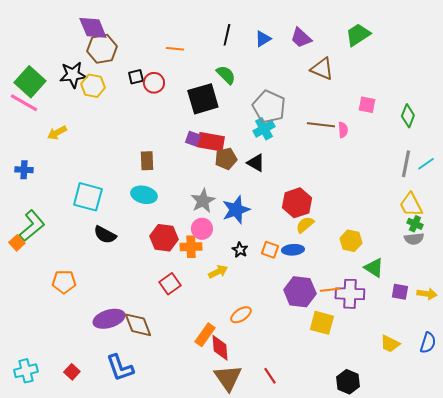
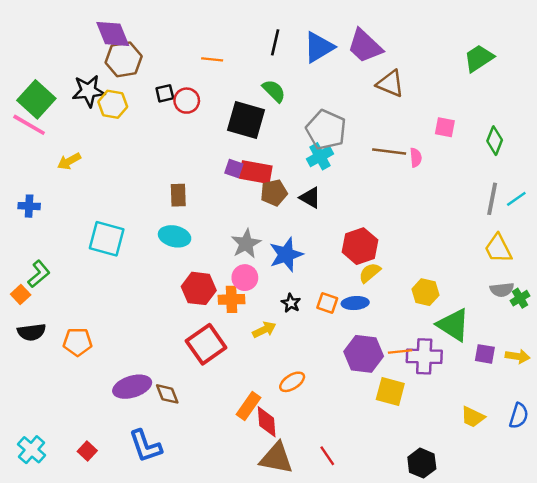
green trapezoid: (358, 35) -> (479, 58), moved
purple trapezoid: (301, 38) -> (365, 46), size x1.4
blue triangle: (263, 39) -> (319, 47), size x1.6
black square: (203, 99) -> (246, 120), turned 32
green cross: (415, 224) -> (520, 298), moved, turned 35
green L-shape: (32, 226) -> (39, 274), size x0.7
black semicircle: (105, 235) -> (32, 332), moved, turned -35
green triangle: (374, 268) -> (453, 325), size x1.4
red square: (170, 284) -> (206, 344), size x1.5
brown diamond: (138, 325) -> (167, 394), size x0.7
cyan cross: (26, 371) -> (32, 450), turned -35
brown triangle: (228, 378) -> (276, 458), turned -44

